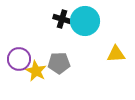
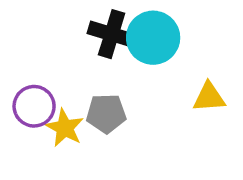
black cross: (62, 19) -> (112, 34), size x1.4

